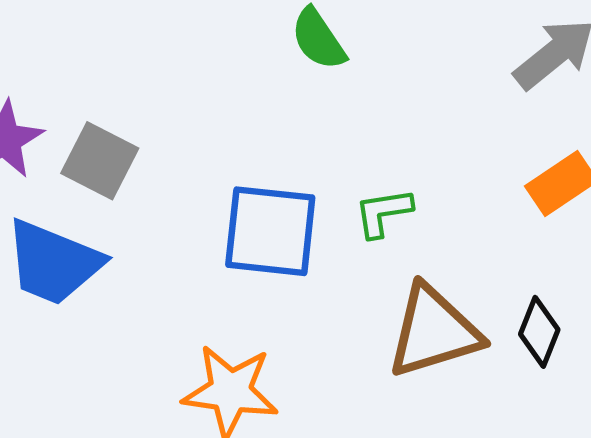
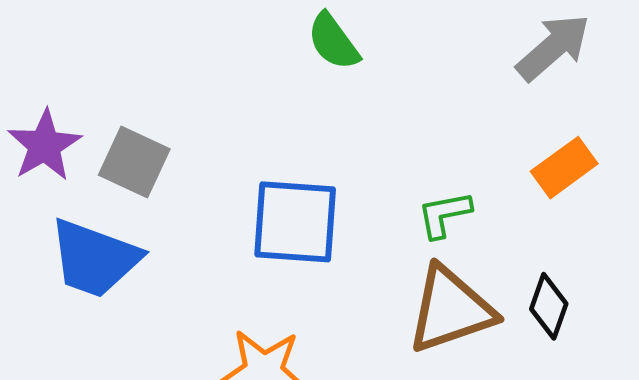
green L-shape: (383, 213) -> (444, 214), moved

